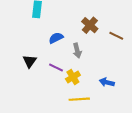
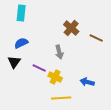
blue semicircle: (56, 38) -> (21, 43), moved
yellow cross: (73, 77) -> (55, 77), turned -32

